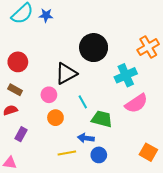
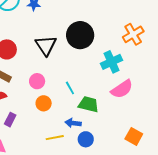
black triangle: (66, 74) -> (46, 45), moved, turned -35

